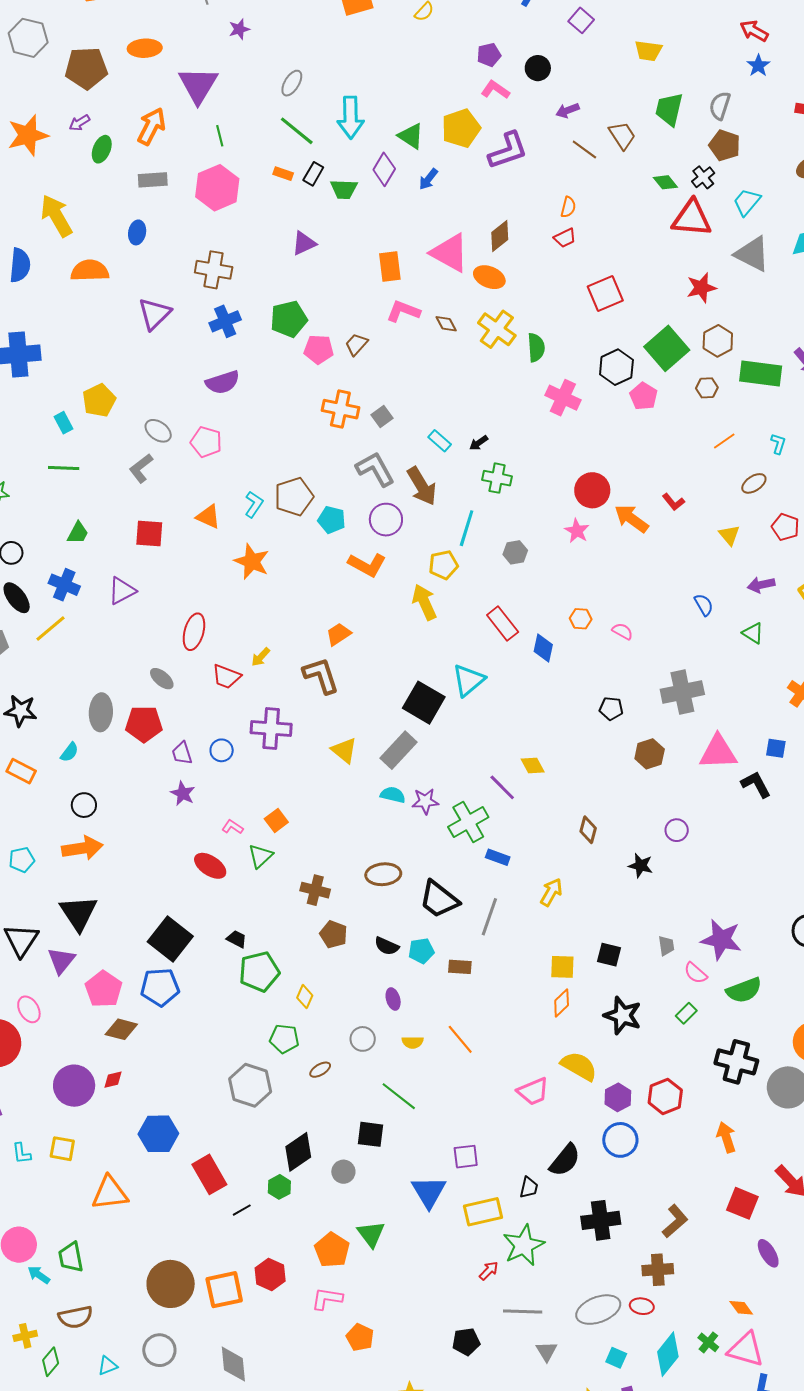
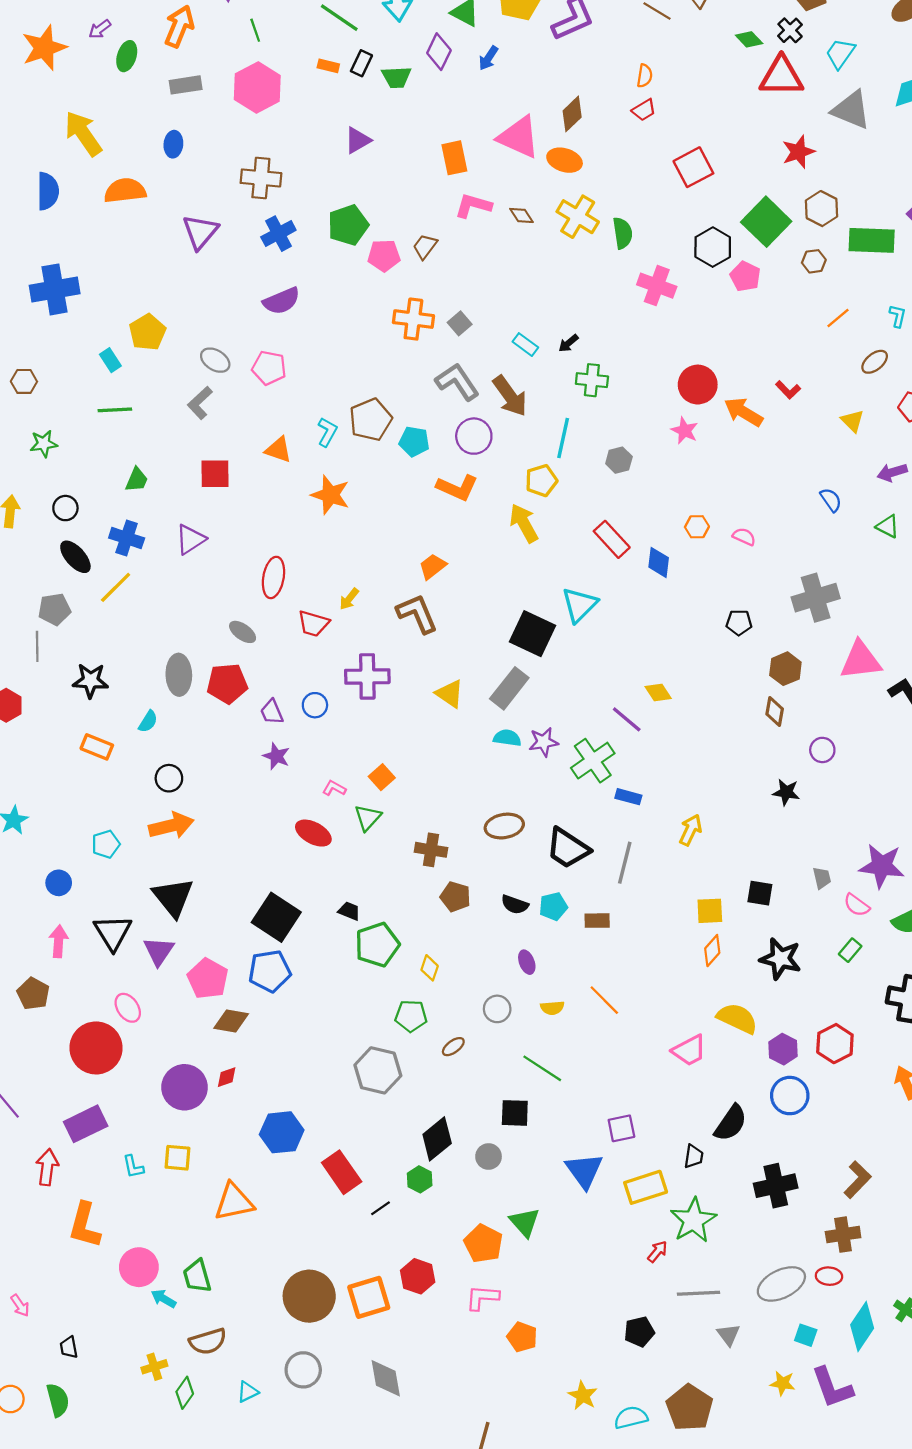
brown diamond: (588, 830) -> (775, 711), moved

